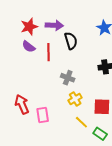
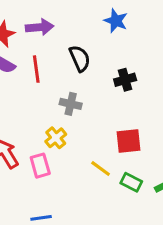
black semicircle: (71, 41) -> (80, 58), moved
yellow cross: (75, 99) -> (56, 138), moved

